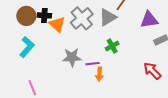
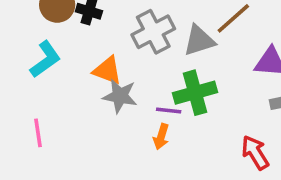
orange triangle: (57, 24) -> (107, 70), moved, turned -36
green cross: (112, 46) -> (195, 93), size x1.6
purple line: (92, 64) -> (169, 111), moved

